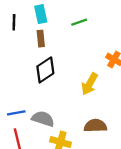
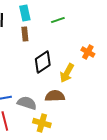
black diamond: (45, 70) -> (43, 62), moved
brown semicircle: (95, 126) -> (55, 96), moved

